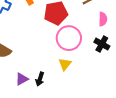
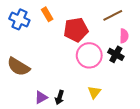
black cross: (102, 44) -> (116, 54), moved
yellow triangle: (65, 64) -> (94, 92), moved

